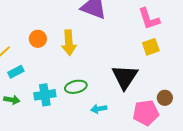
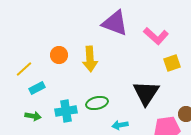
pink L-shape: (149, 19) -> (156, 36), moved, turned -30

